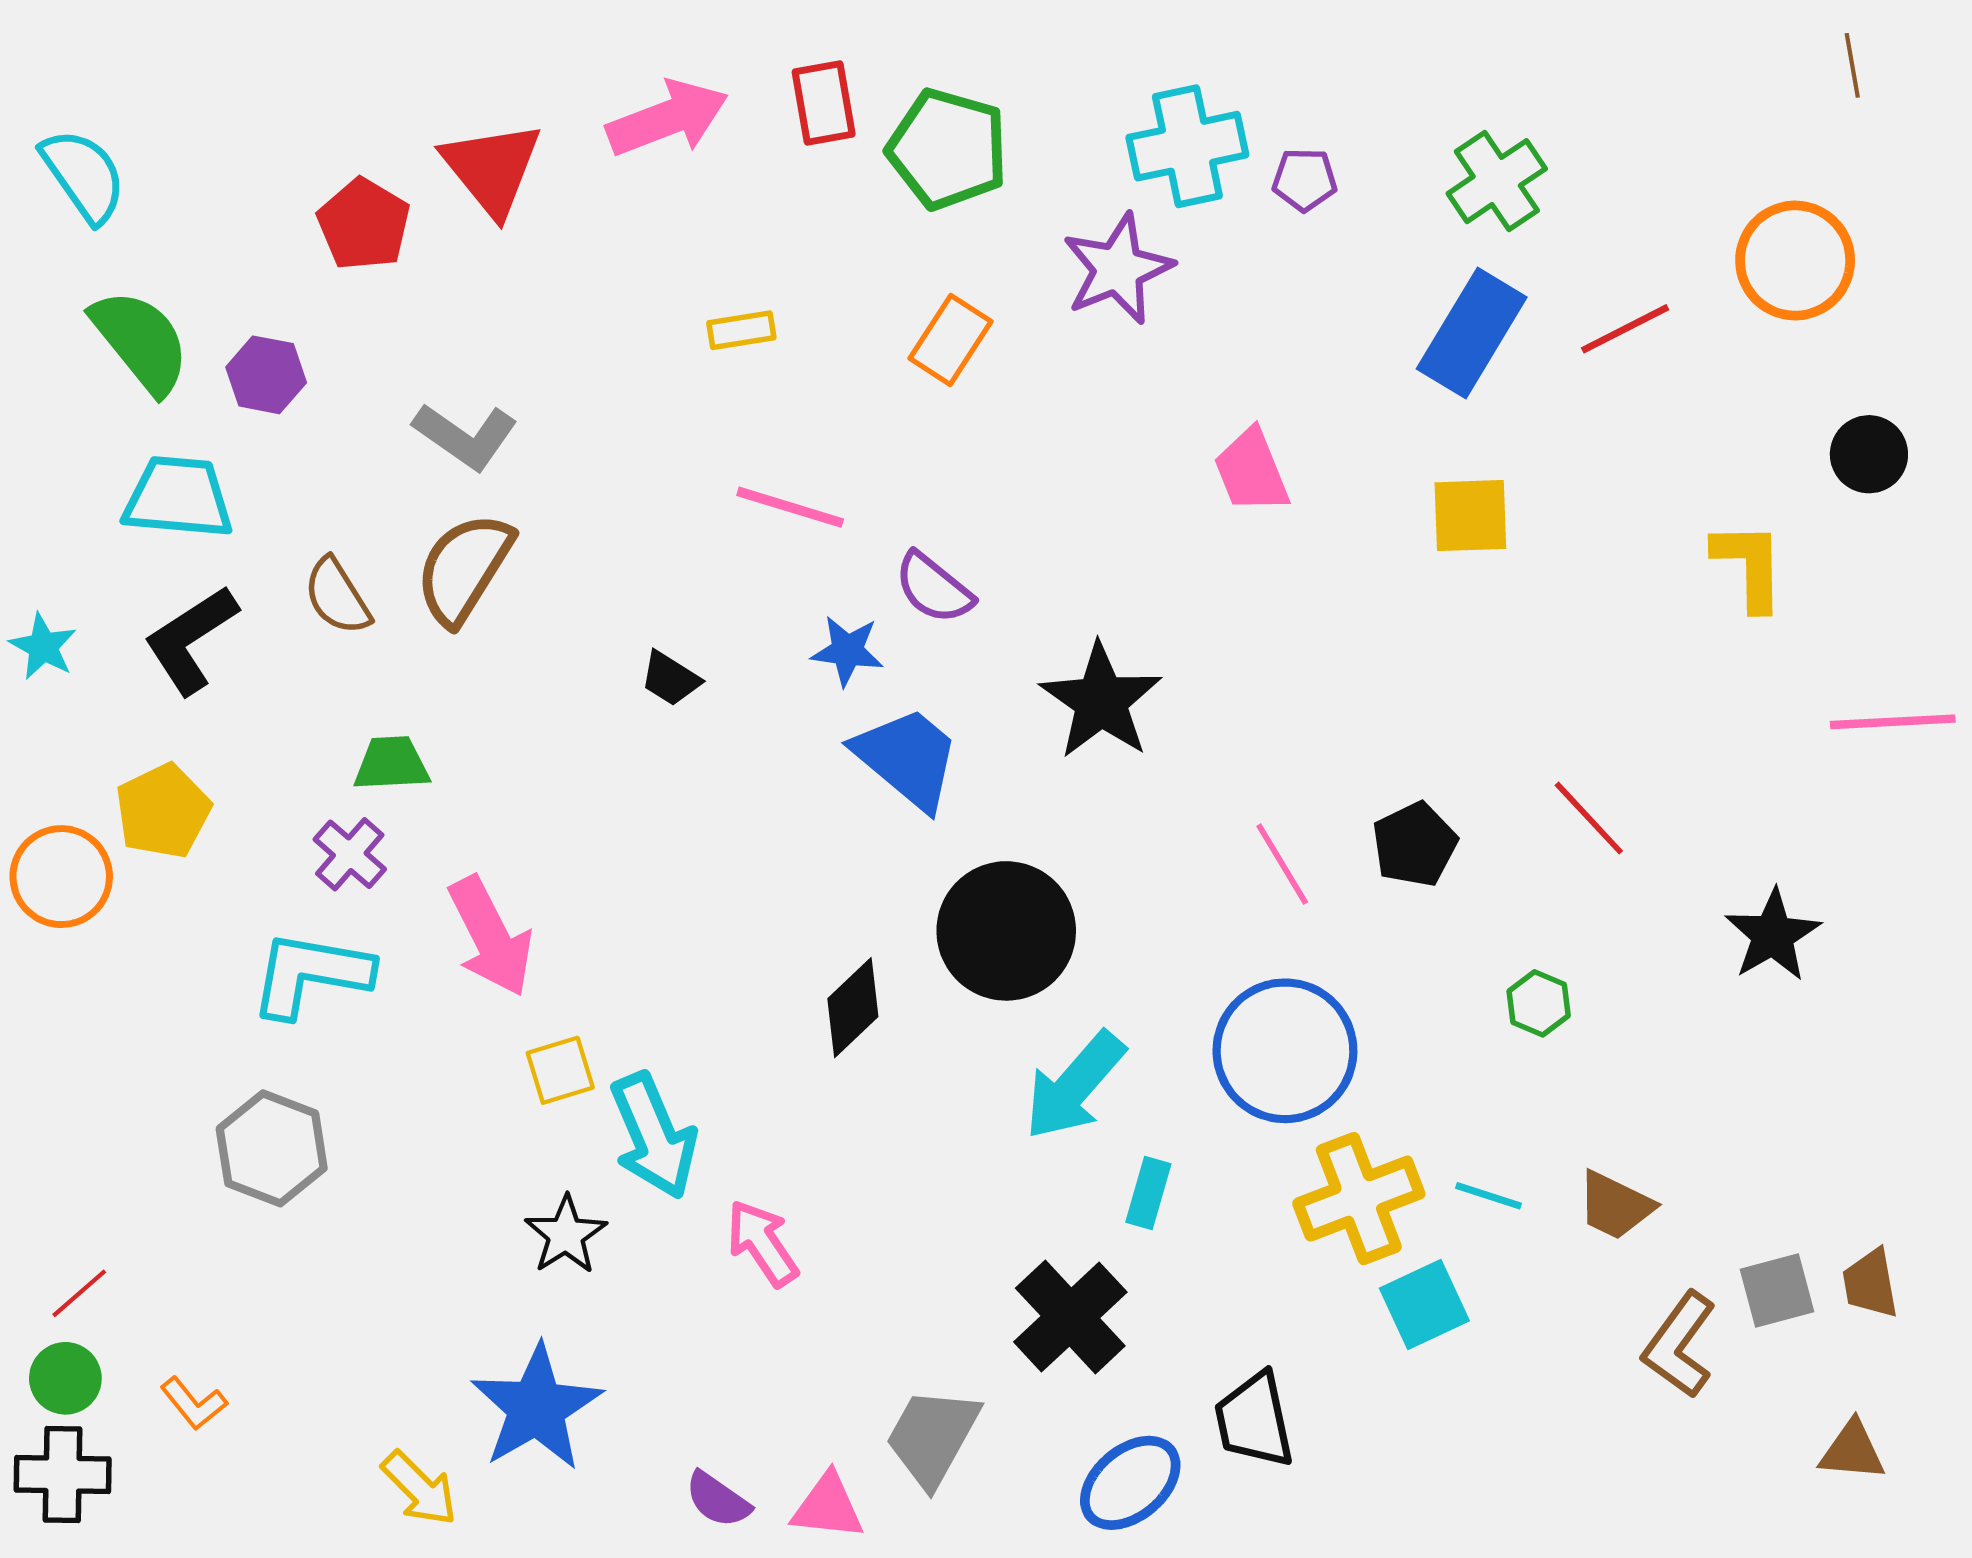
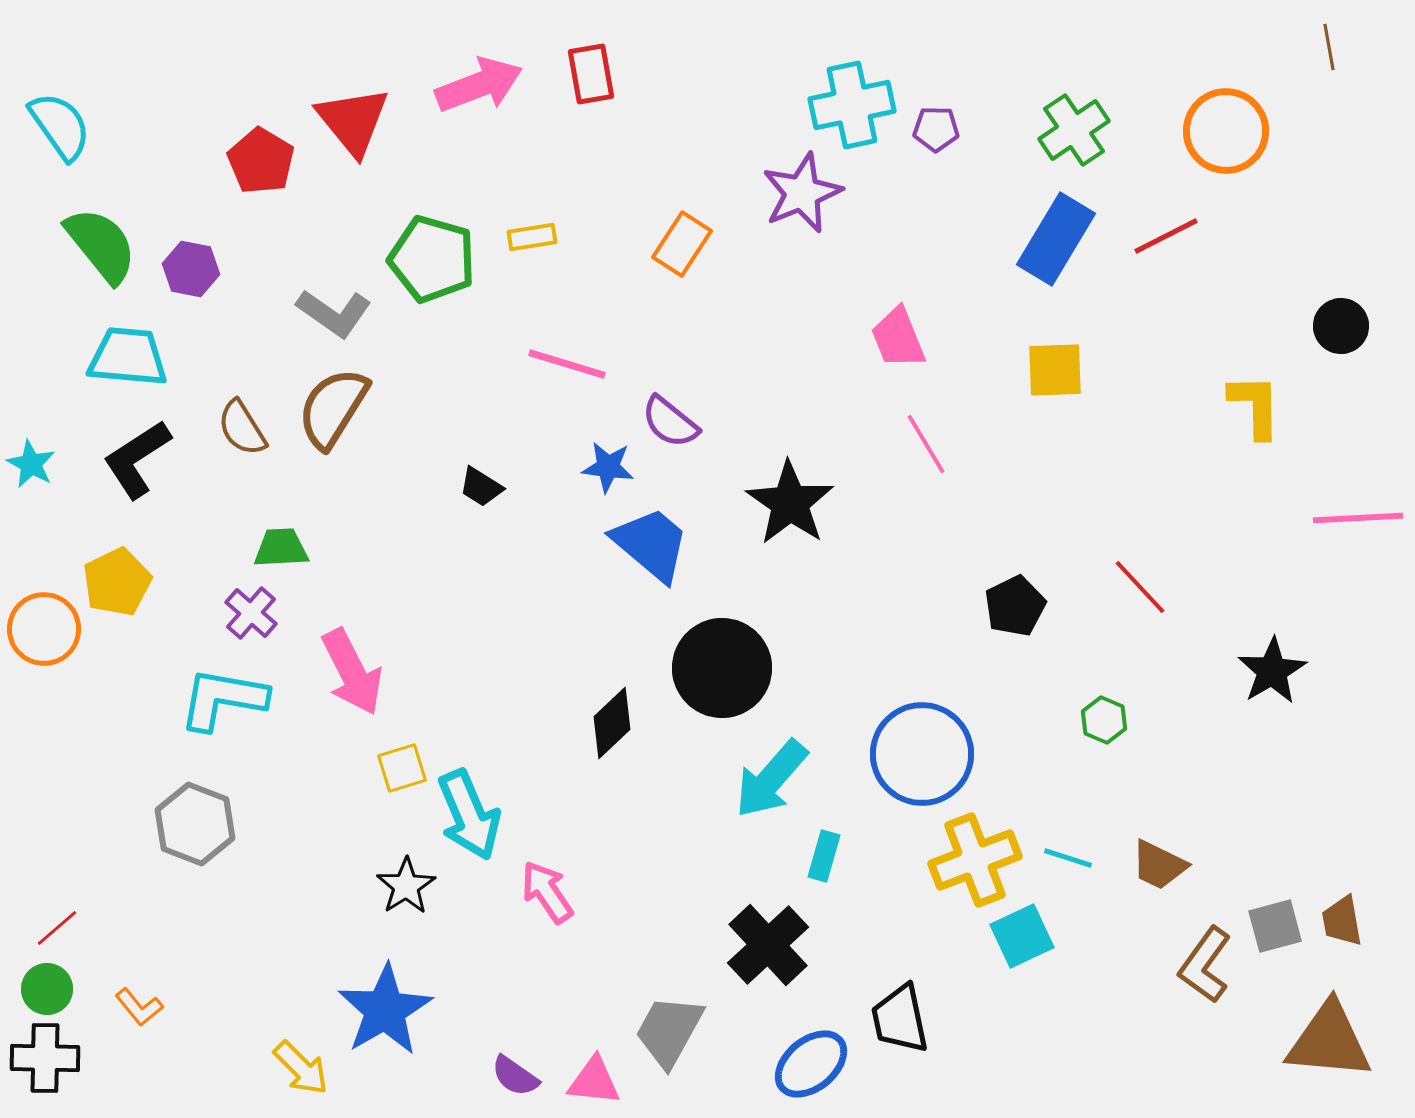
green pentagon: (948, 149) -> (432, 259), moved
orange circle: (1795, 261) -> (1226, 131), moved
pink line: (1282, 864) -> (926, 444), moved
brown triangle: (1852, 1451) -> (1329, 1041), size x1.8

